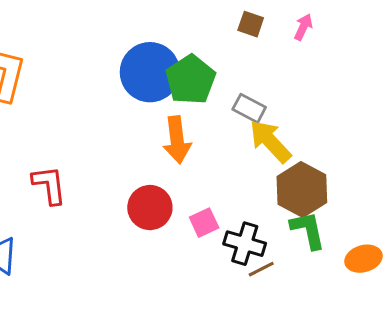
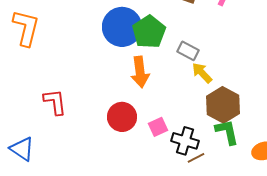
yellow arrow: (270, 141) -> (202, 73), size x0.7

